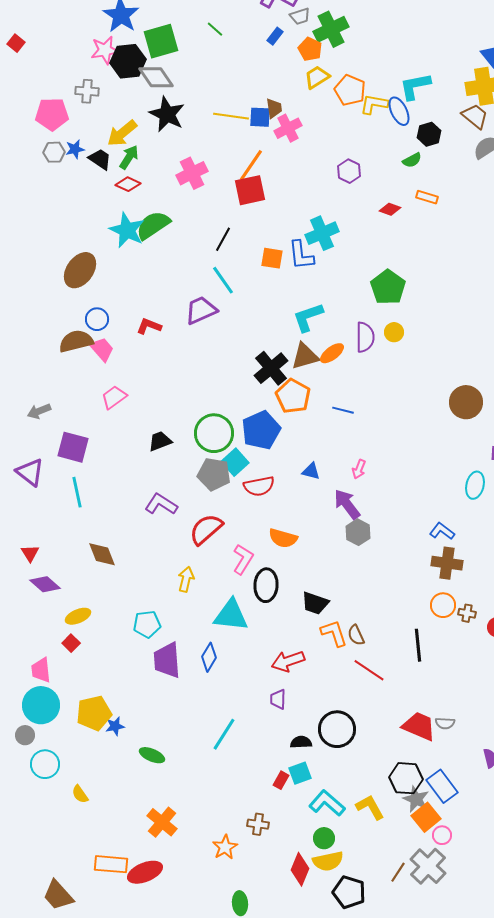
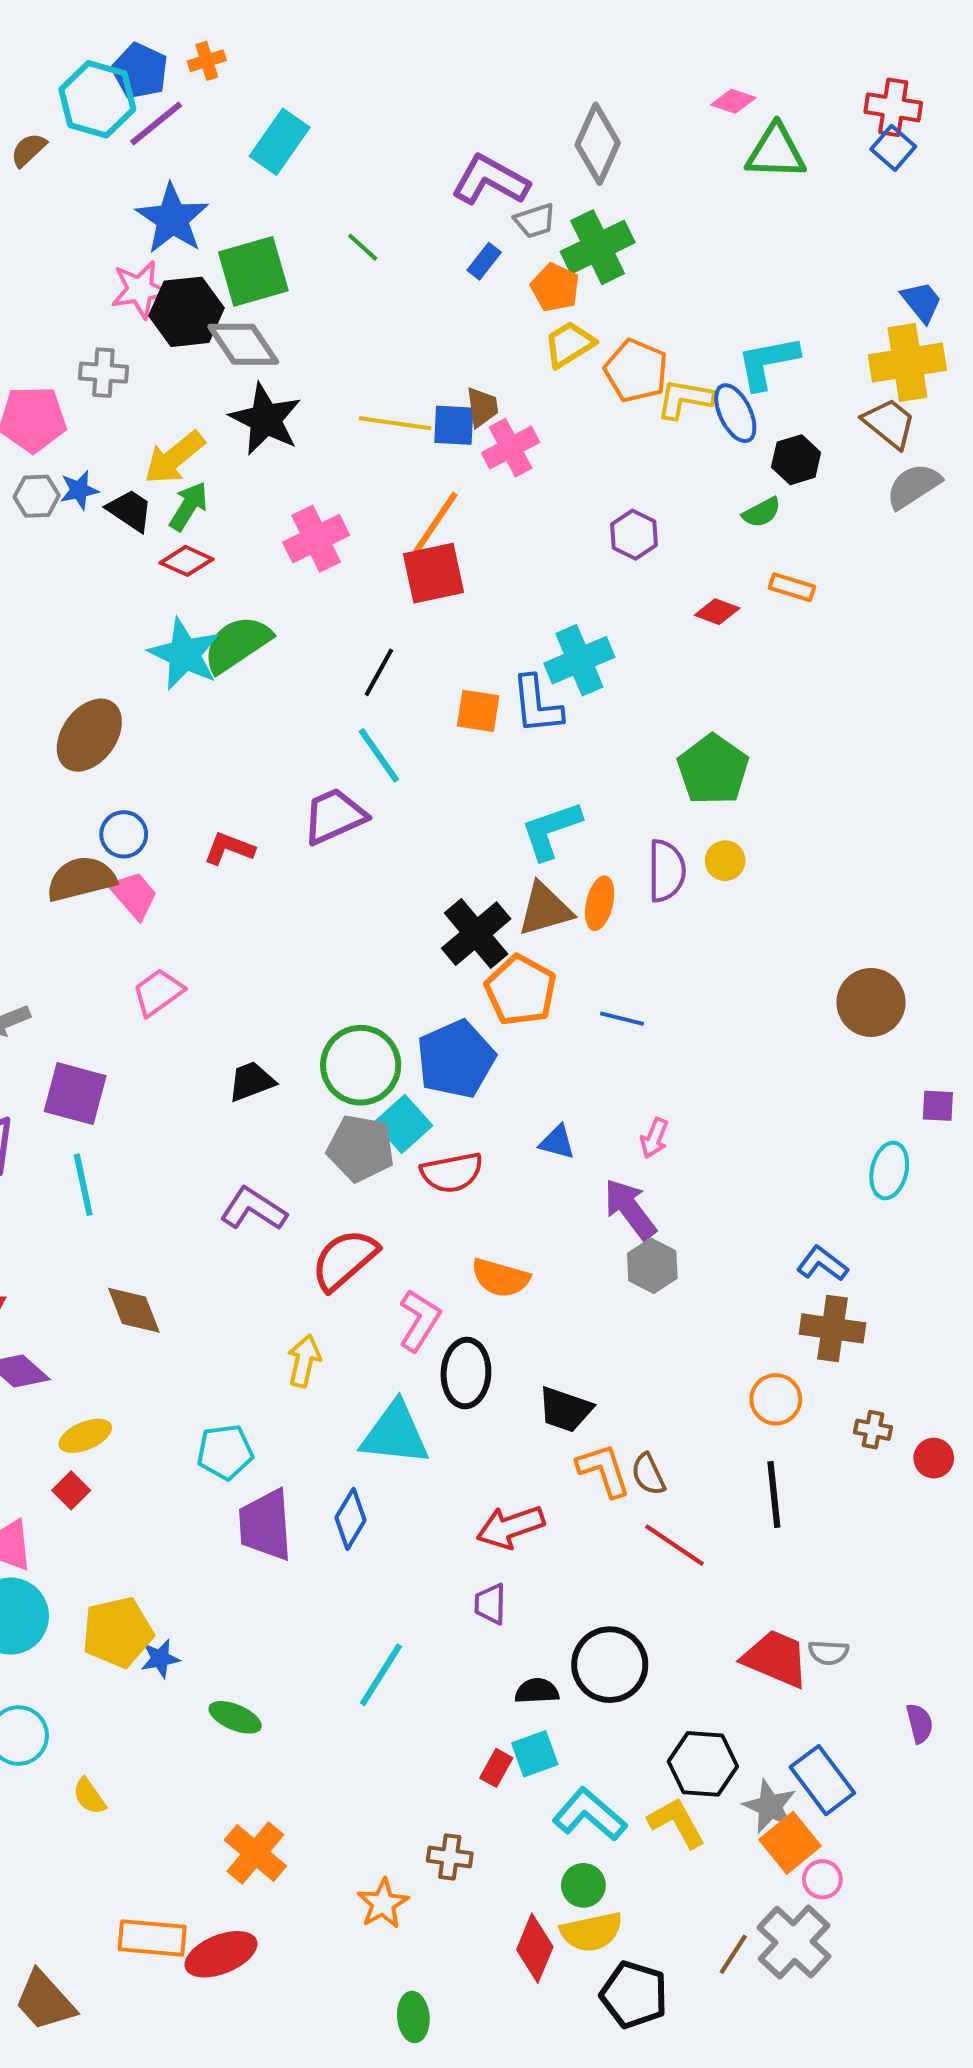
orange ellipse: (332, 353) -> (600, 903), turned -40
orange circle: (443, 605) -> (776, 1399), moved
black hexagon: (406, 778) -> (703, 1764), moved

